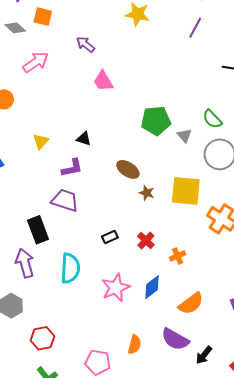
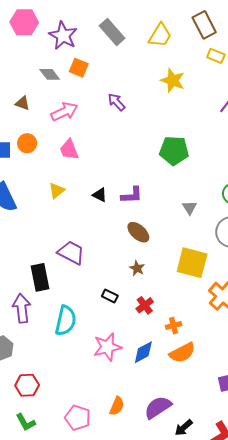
pink trapezoid: (103, 81) -> (69, 150), moved
green pentagon: (156, 121) -> (174, 151), moved
gray triangle: (184, 136) -> (190, 208), moved
purple L-shape: (72, 168) -> (132, 195), moved
brown star: (147, 193) -> (137, 268), moved
black rectangle: (110, 237) -> (110, 296), turned 42
orange semicircle: (191, 303) -> (182, 353), moved
purple semicircle: (175, 339) -> (158, 407), turned 108

